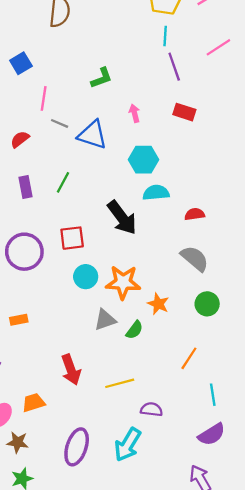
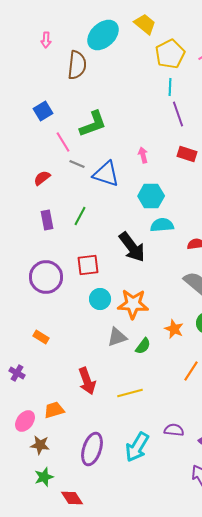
green L-shape: (102, 78) -> (93, 124), moved, size x1.4
pink line: (44, 98) -> (63, 142), turned -40
orange star: (158, 304) -> (174, 329), moved
orange rectangle: (19, 320) -> (41, 337), turned 42
purple semicircle: (151, 409) -> (174, 430), moved

